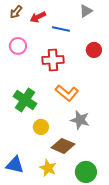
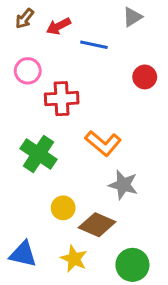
red cross: (53, 60) -> (62, 99), moved
yellow circle: (41, 127) -> (63, 208), moved

